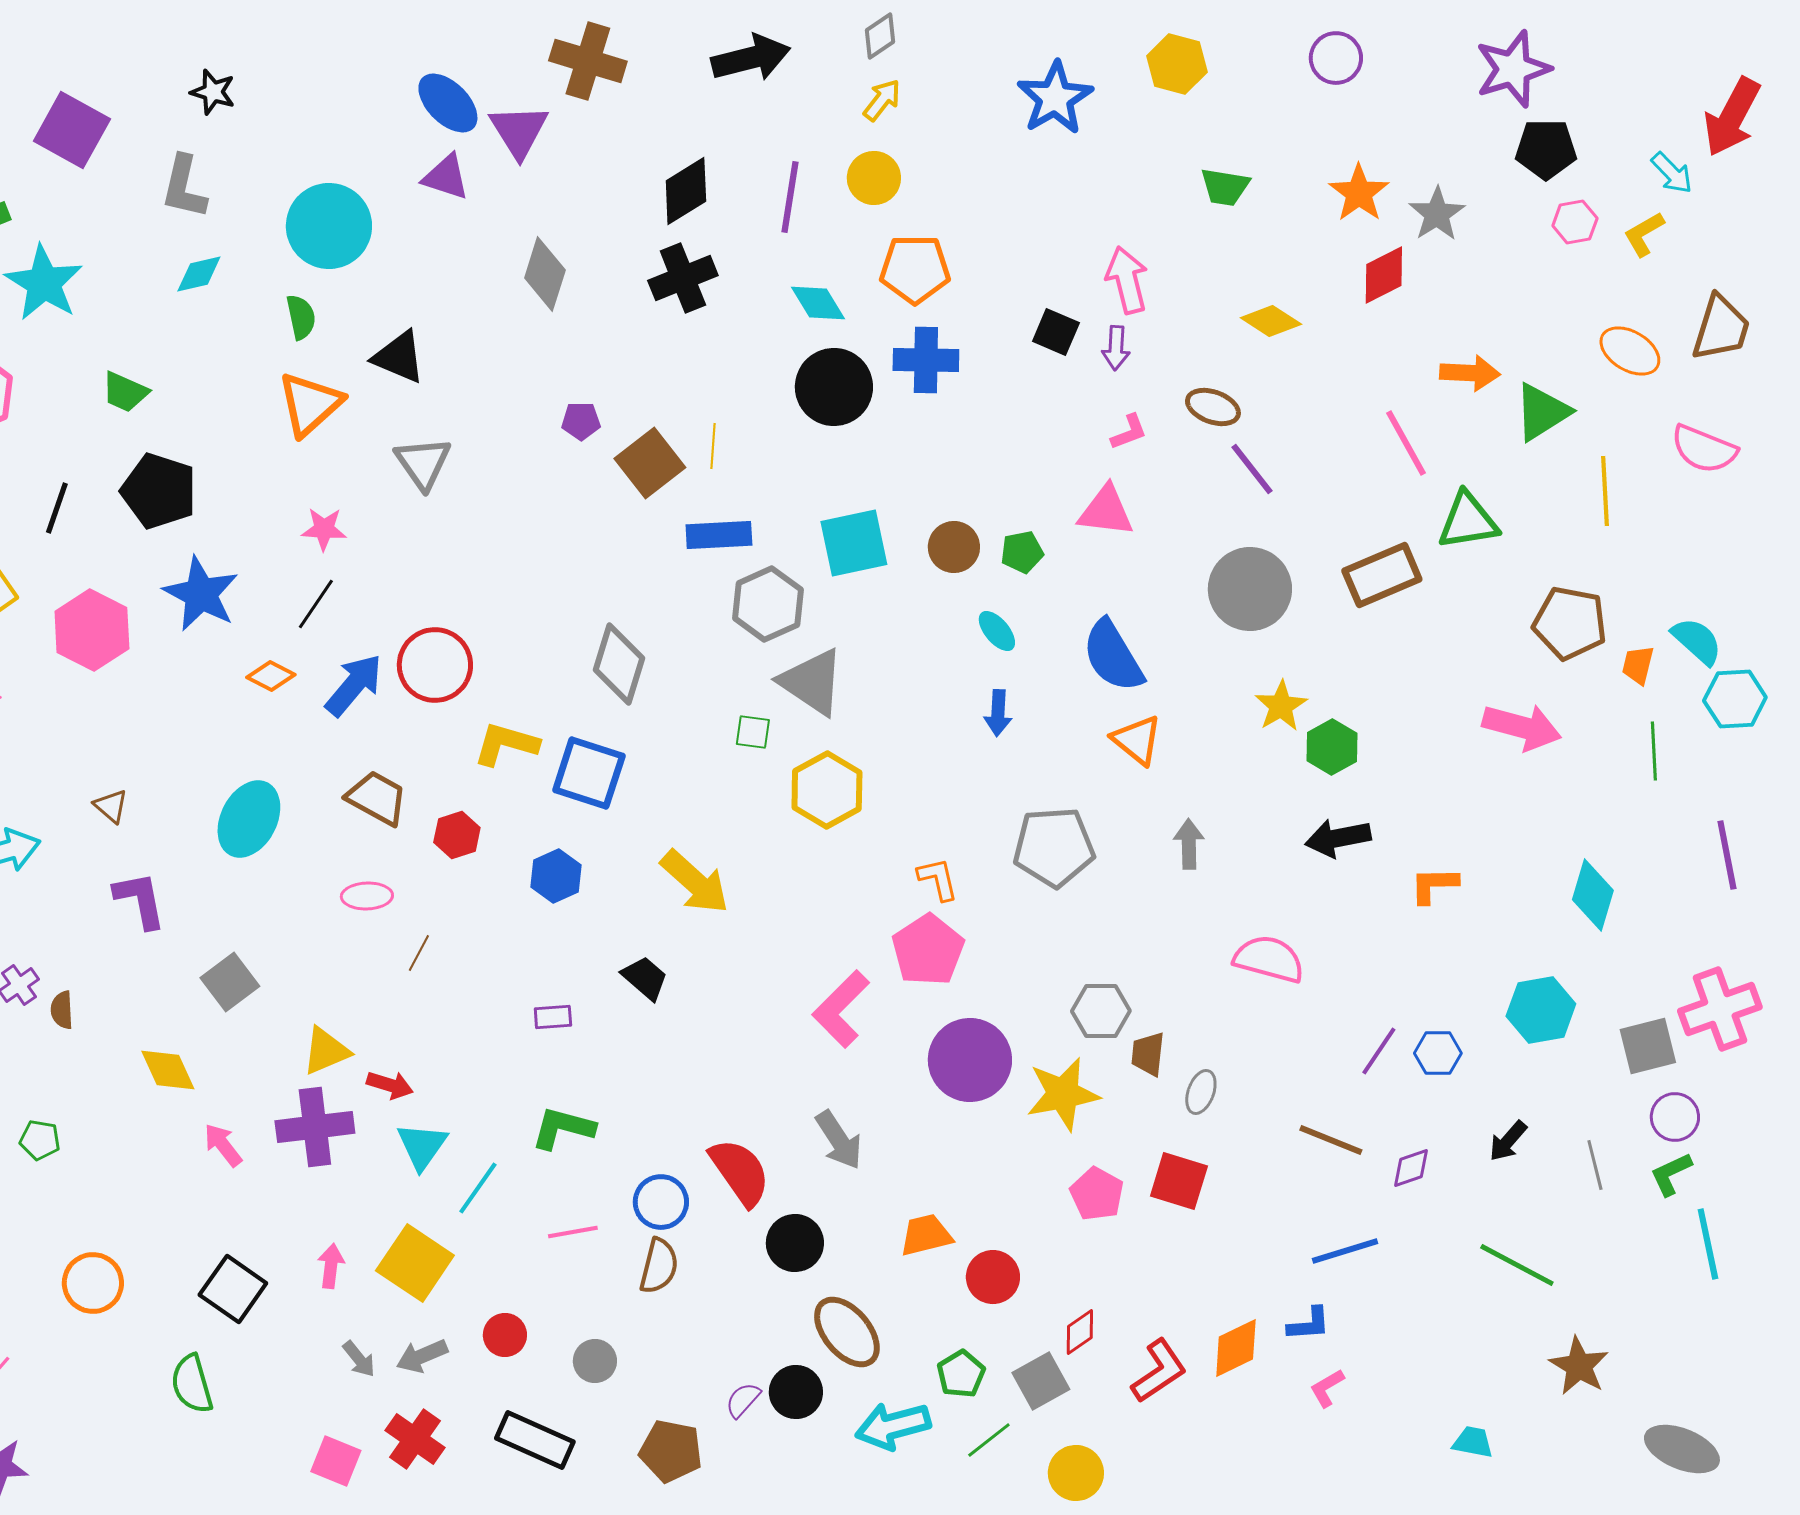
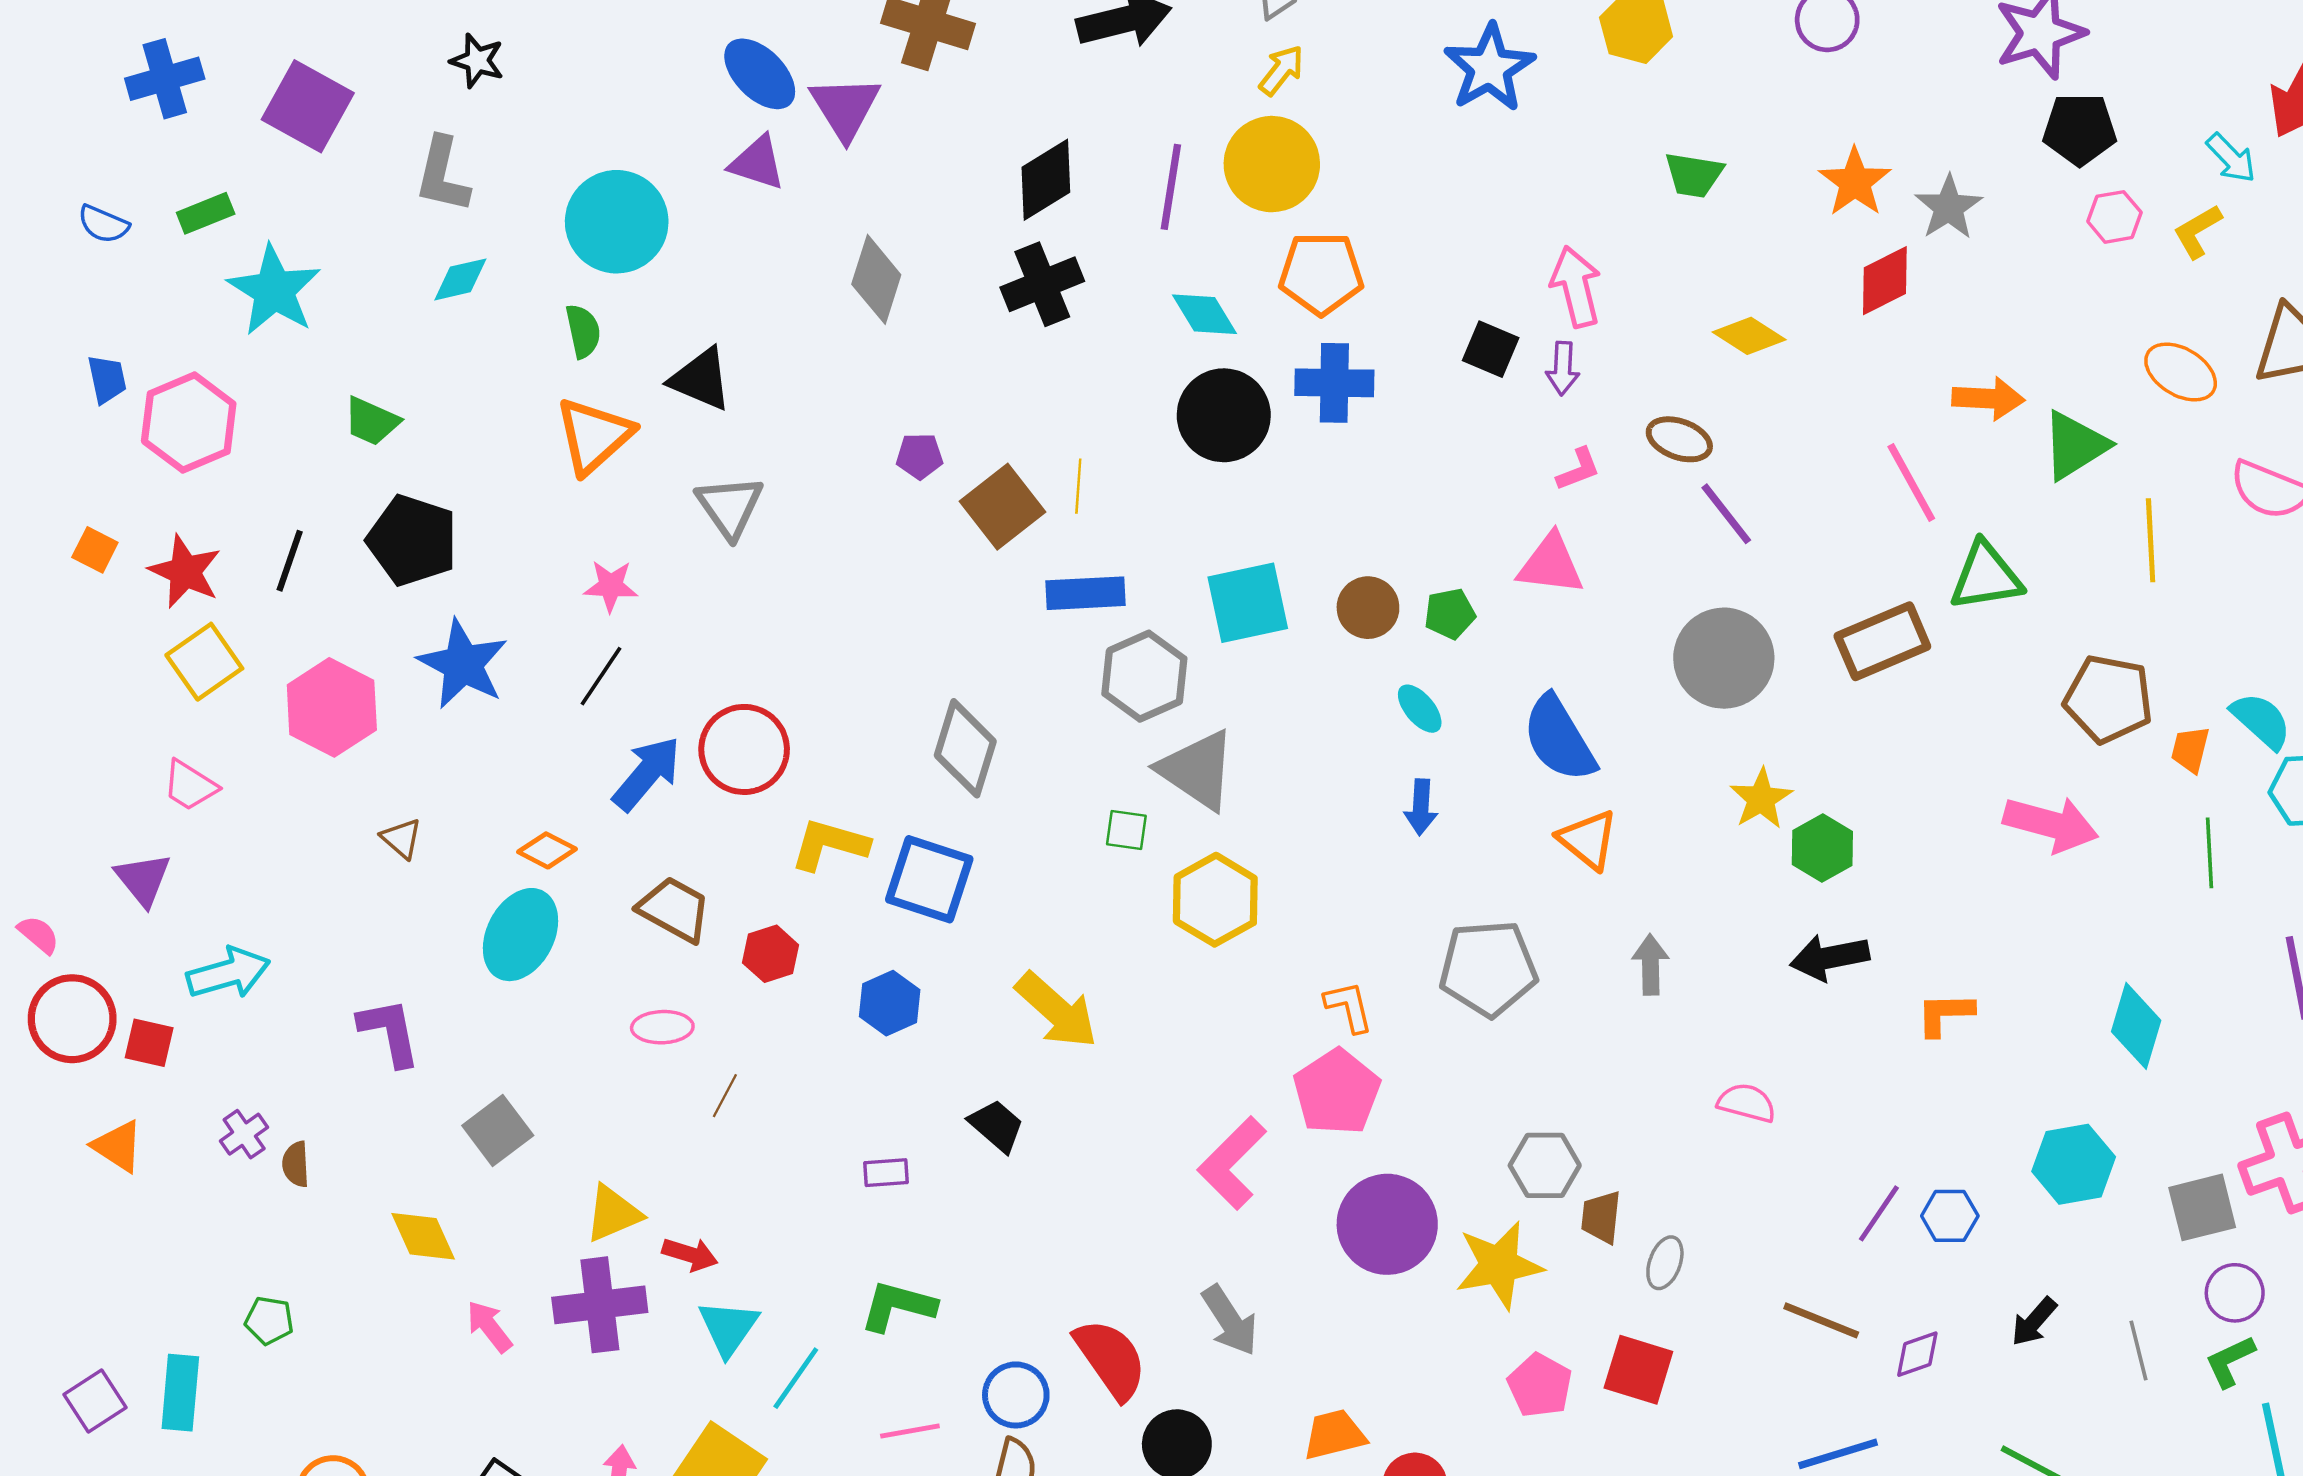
yellow circle: (874, 178) -> (1272, 164), size x1.5
orange diamond: (271, 676) -> (547, 850), moved
brown triangle: (111, 806) -> (401, 838), moved
pink semicircle: (1269, 959) -> (1747, 1103), size x0.7

